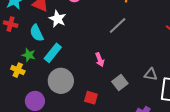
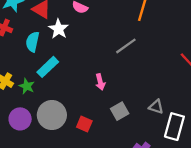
cyan semicircle: (37, 33) -> (33, 42), turned 30
green star: (29, 55) -> (27, 86), moved
gray circle: (61, 81) -> (52, 115), moved

